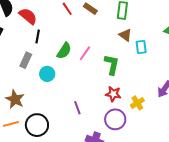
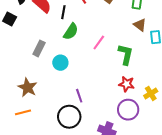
black line: (38, 36) -> (63, 12), moved
green semicircle: (64, 51) -> (71, 32), moved
purple line: (77, 108) -> (79, 96), moved
black circle: (37, 125) -> (69, 117), moved

